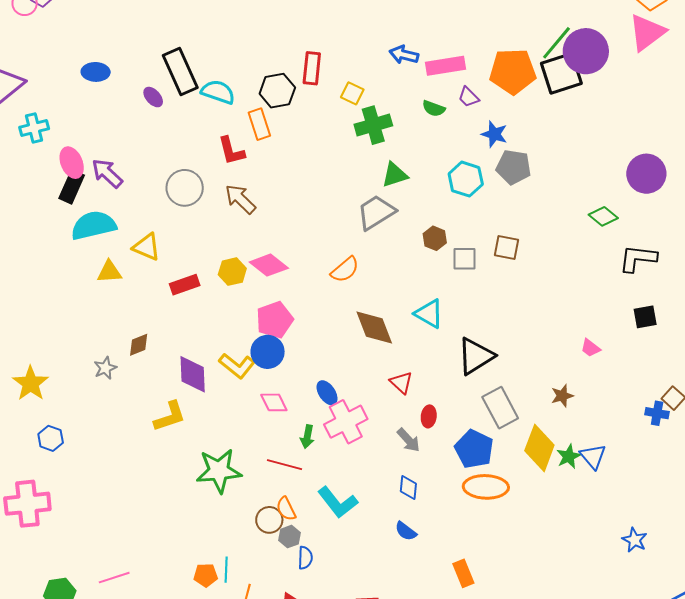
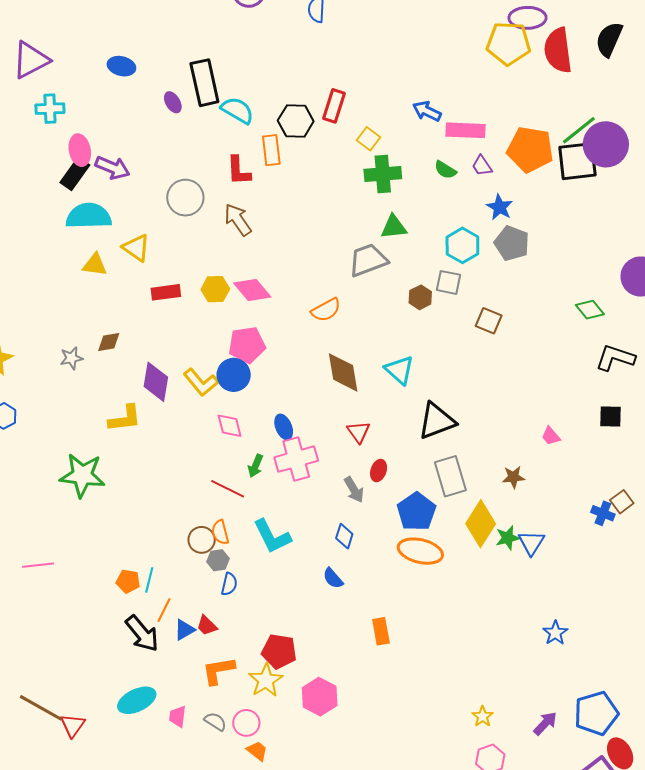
purple arrow: (107, 173) -> (112, 168), turned 148
gray square: (465, 259) -> (449, 282), moved
green star: (219, 471) -> (82, 475), moved

